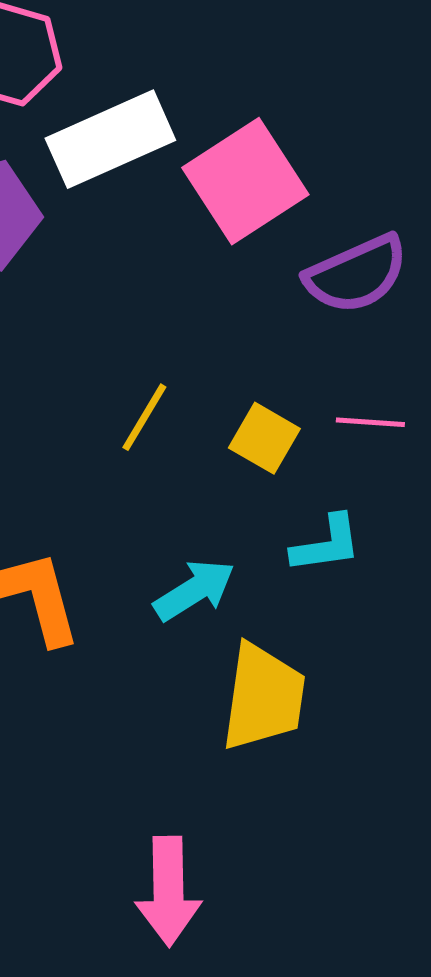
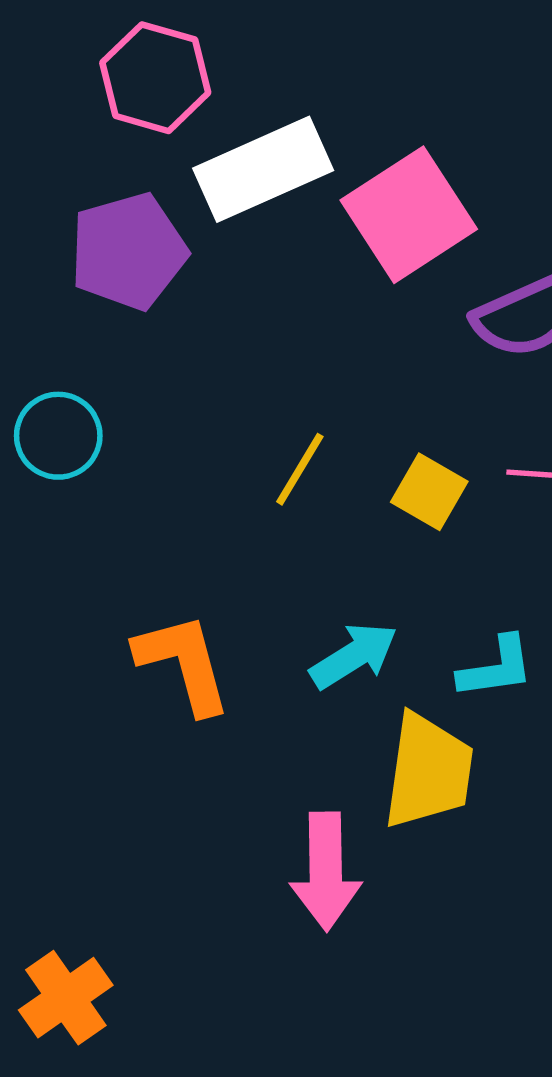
cyan L-shape: (326, 544) -> (496, 668), moved
pink arrow: (168, 891) -> (326, 871), moved

